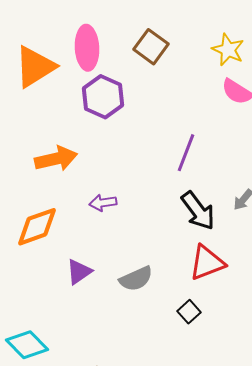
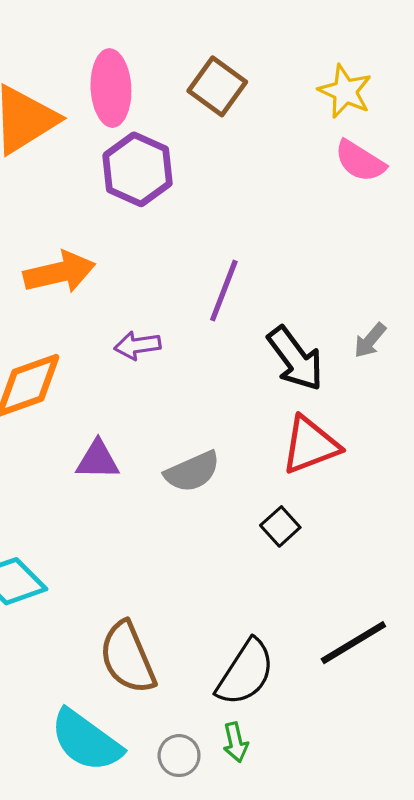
purple line: (186, 153) -> (224, 291), moved
purple triangle: (79, 272) -> (98, 460), turned 36

